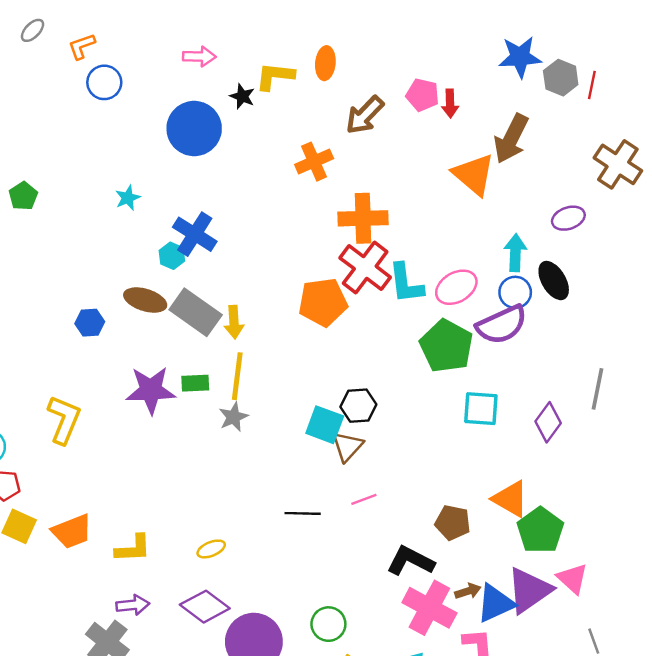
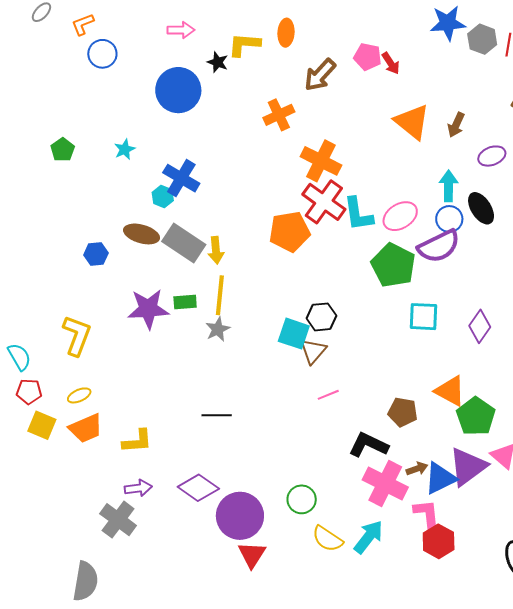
red arrow: (450, 103) -> (391, 63), turned -30
brown arrow: (511, 139) -> (456, 125), moved, size x0.6
green pentagon: (23, 196) -> (63, 150), moved
orange cross: (363, 218) -> (321, 161), turned 30
black line: (303, 513) -> (217, 415), moved
yellow ellipse: (211, 549) -> (79, 395), moved

